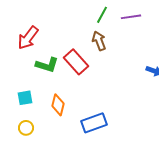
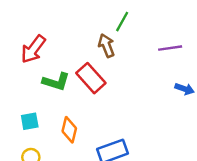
purple line: (131, 17) -> (170, 48), moved
brown arrow: (99, 41) -> (107, 46), moved

